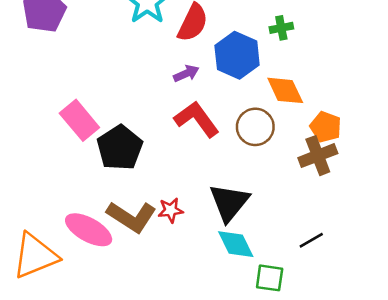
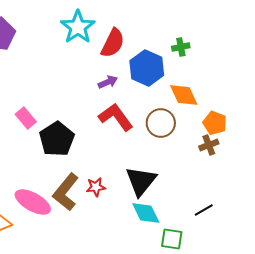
pink rectangle: (79, 120) -> (26, 118), size x0.7
brown cross: (318, 156) -> (209, 145), size x0.7
brown L-shape: (132, 217) -> (66, 192), turned 96

